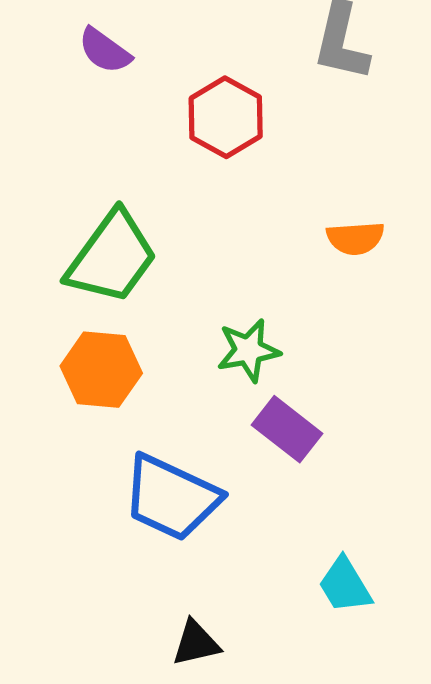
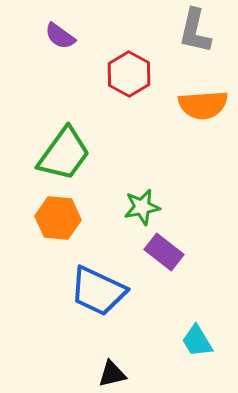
orange semicircle: (355, 238) -> (203, 105), moved, size x1.5

